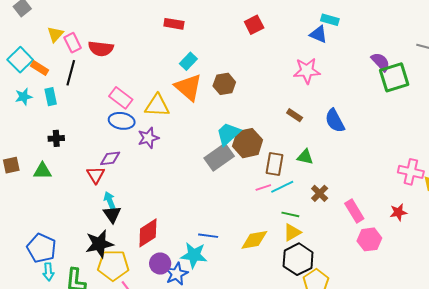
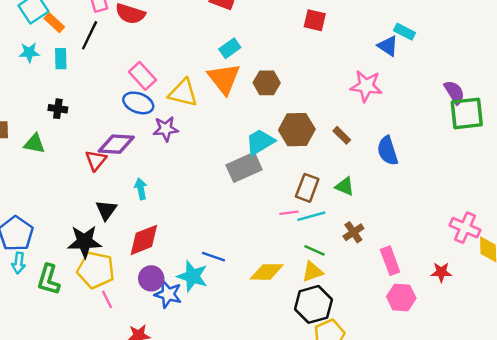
red square: (254, 25) -> (315, 20), turned 30
brown hexagon: (248, 143) -> (297, 130), moved
purple diamond: (110, 158) -> (116, 144), size x1.4
cyan arrow: (110, 200) -> (141, 189), moved
blue star: (177, 274) -> (168, 294), turned 30

